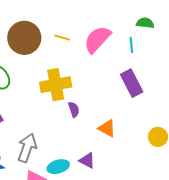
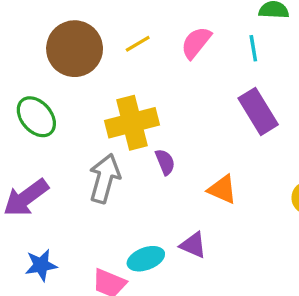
yellow line: (62, 38) -> (138, 44), turned -42
pink semicircle: (97, 39) -> (196, 43), size x0.7
gray arrow: (27, 148) -> (105, 178), moved

